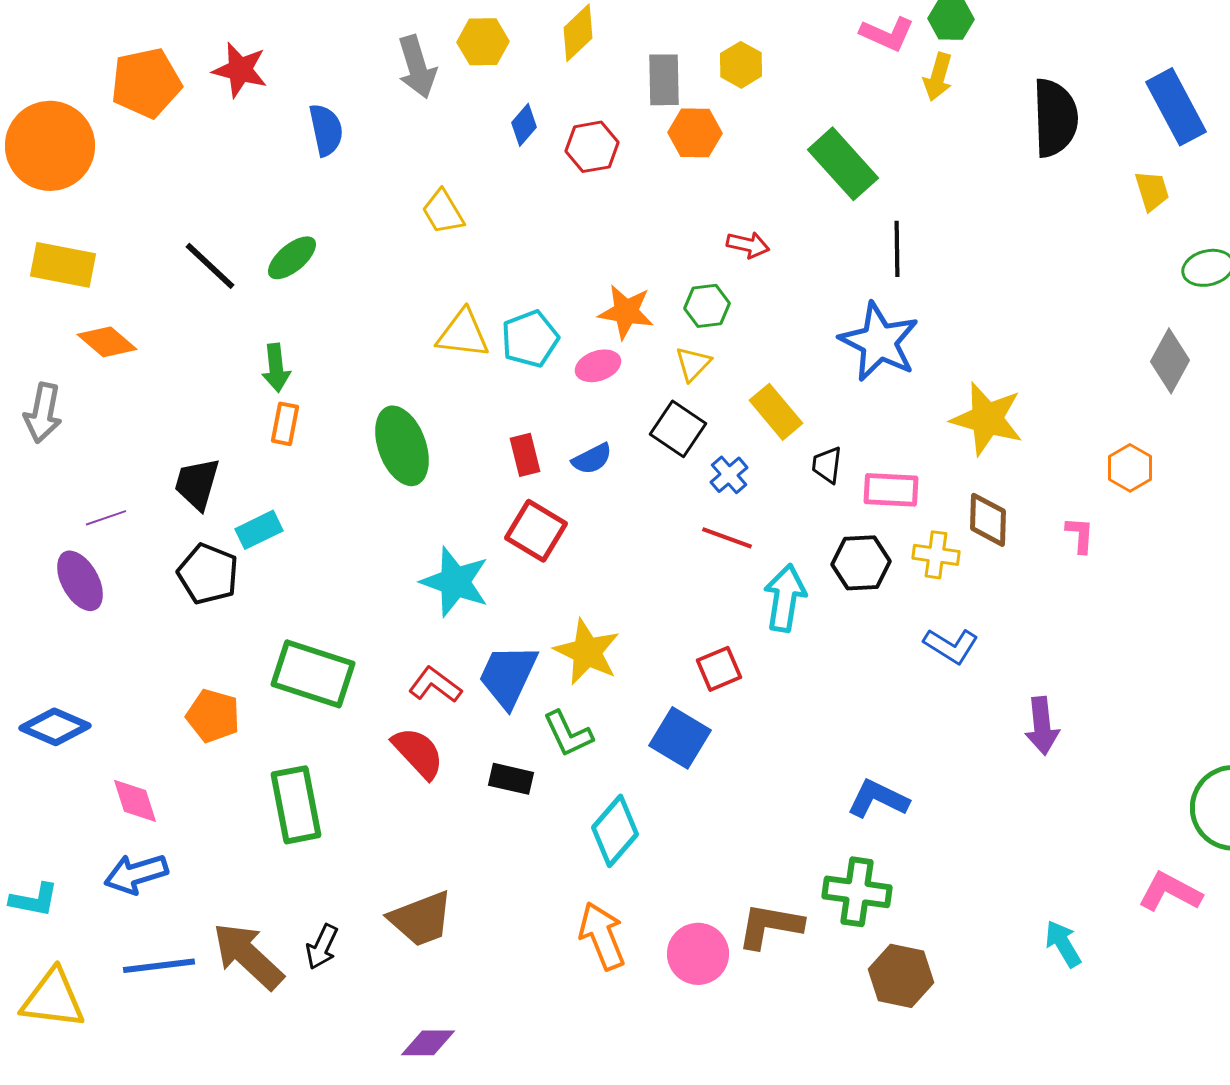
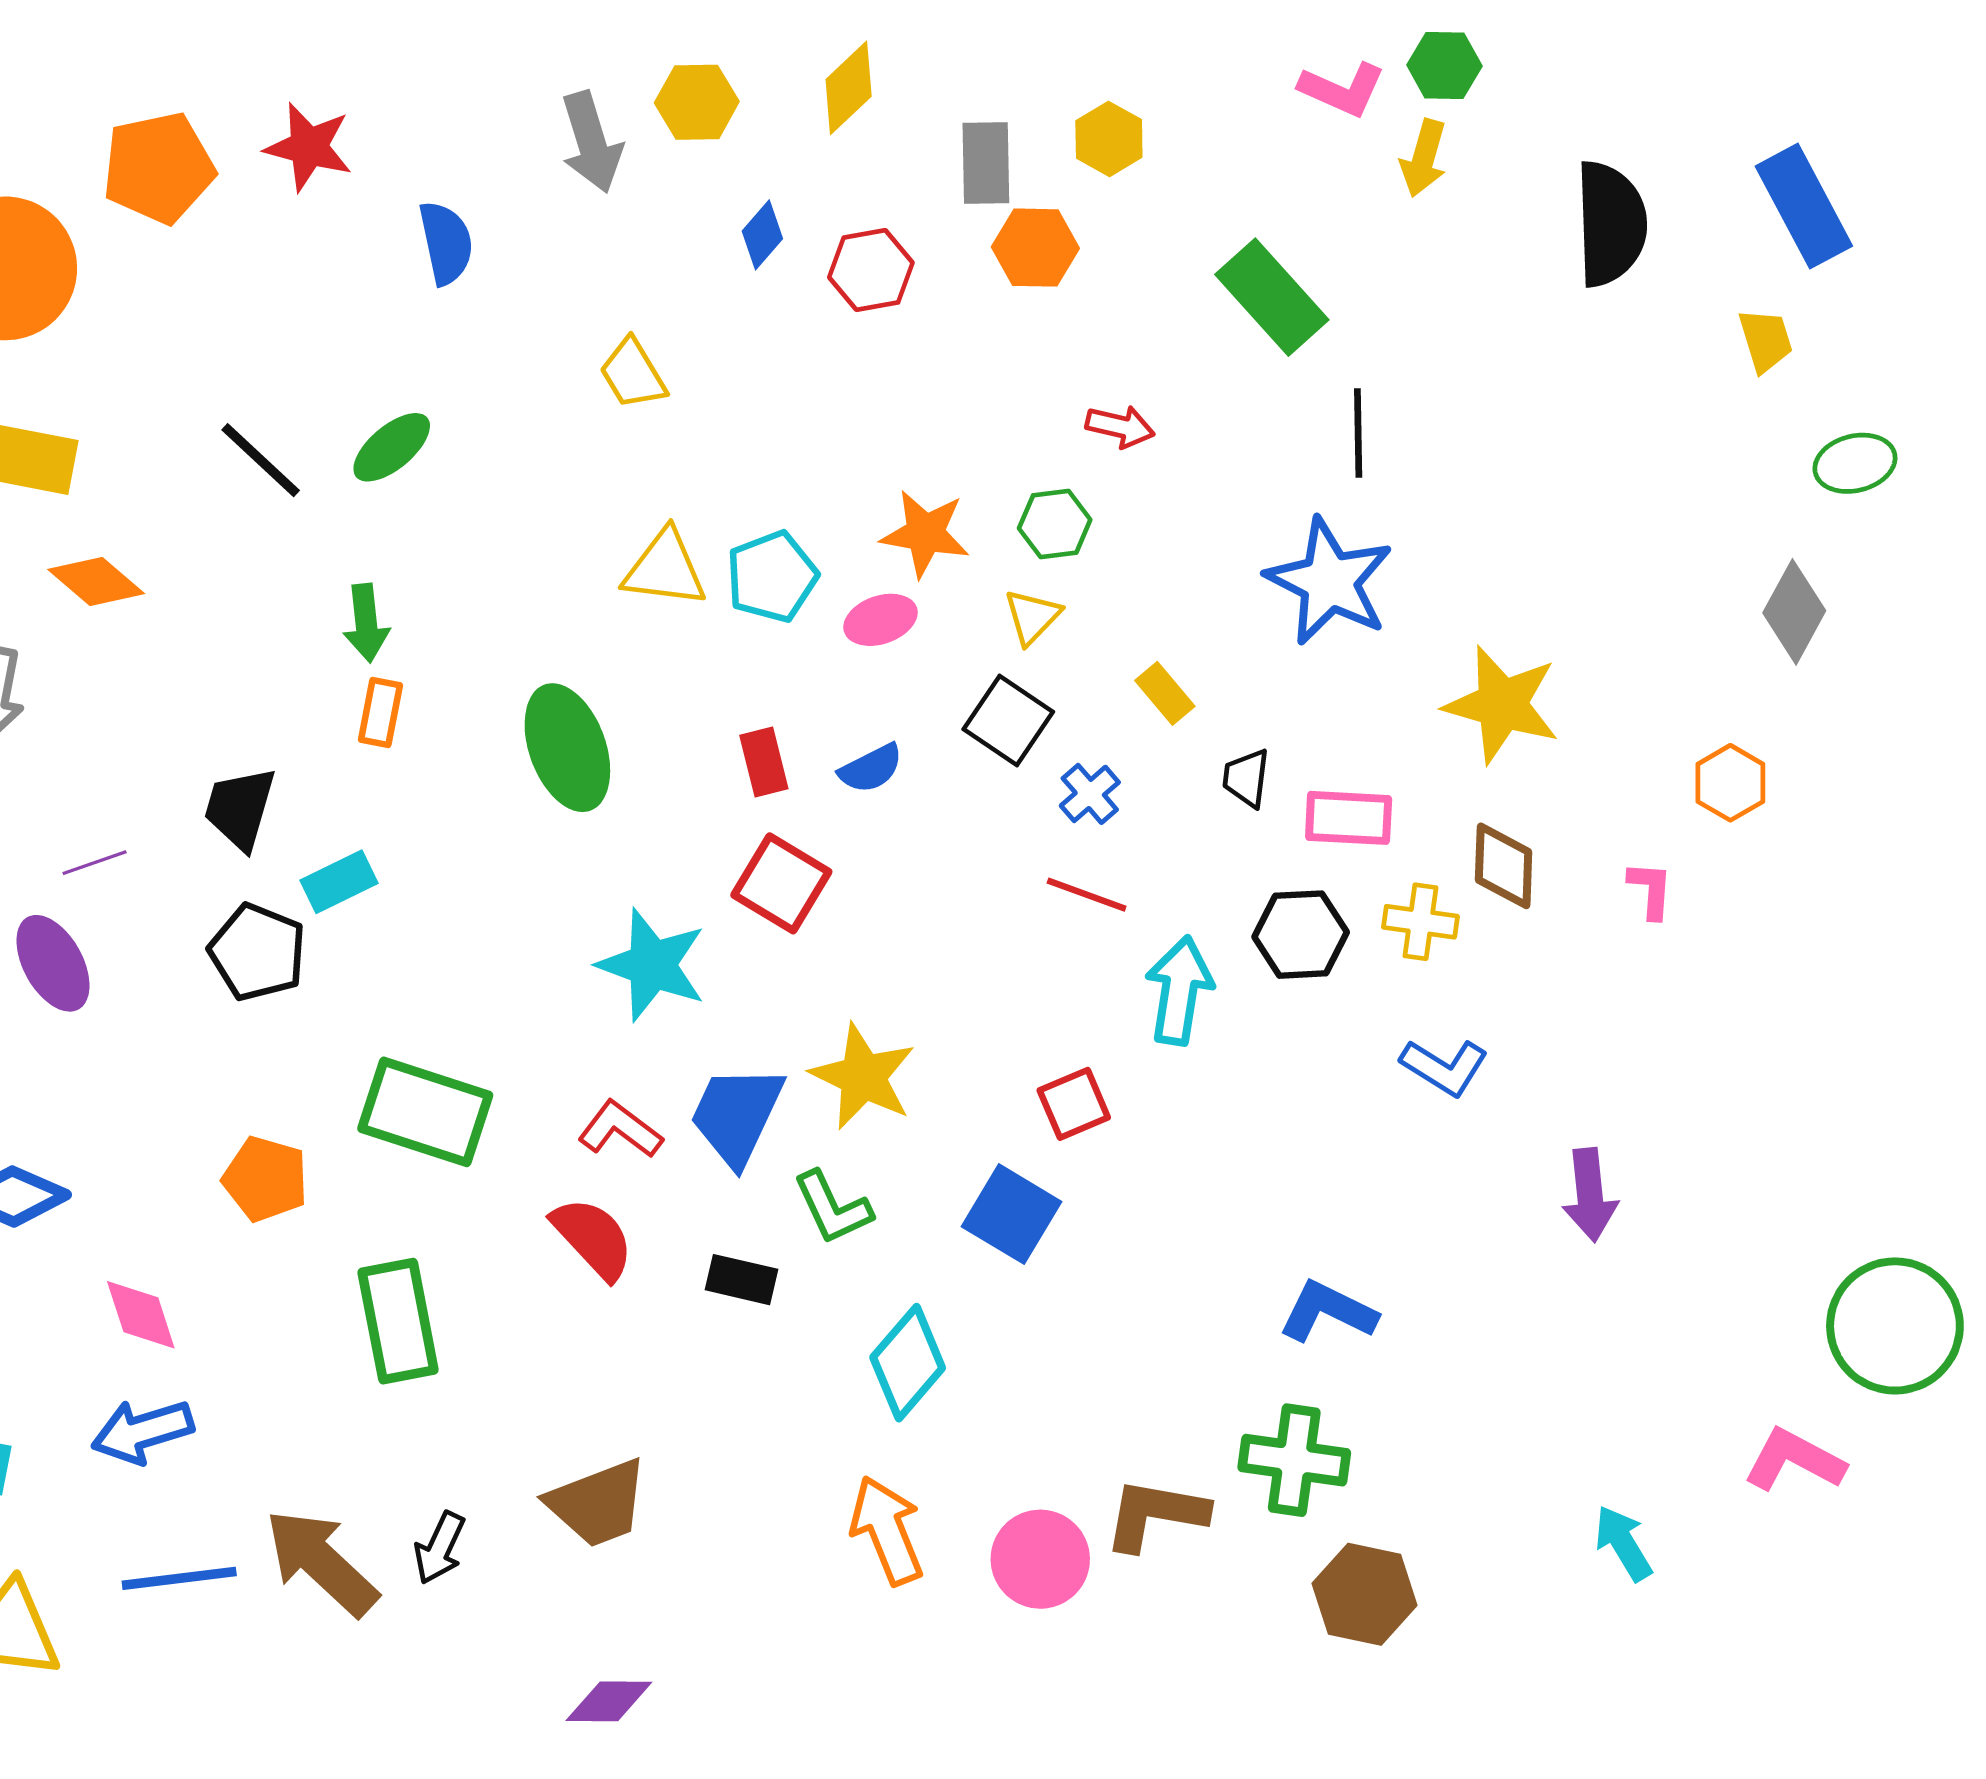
yellow rectangle: (776, 412) -> (1165, 693), size x0.7

